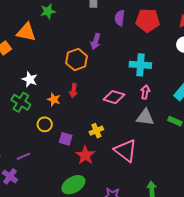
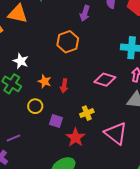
purple arrow: (96, 41) -> (85, 13), moved
red arrow: (73, 90) -> (64, 86), moved

